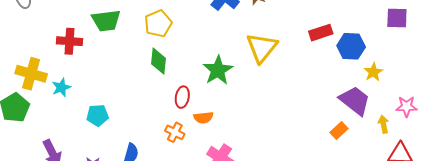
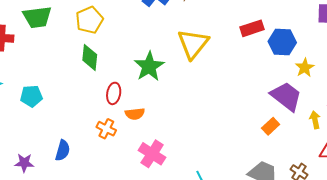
cyan pentagon: (98, 115) -> (31, 96), moved

